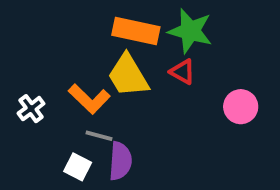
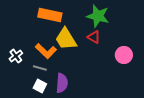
orange rectangle: (136, 31) -> (50, 15), moved
gray line: (99, 136) -> (40, 68), moved

